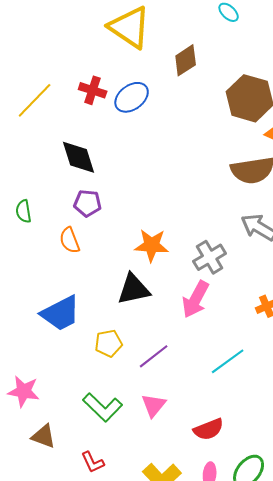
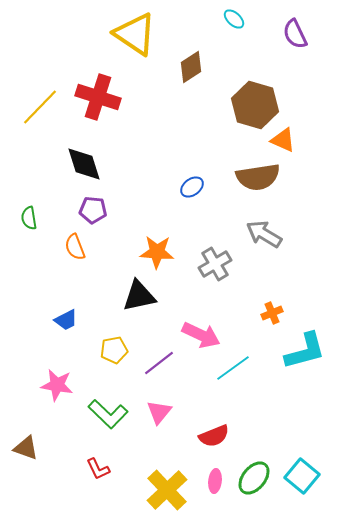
red cross: (93, 90) -> (98, 97), size x1.6
blue ellipse: (132, 97) -> (192, 187), moved, size x0.7
pink arrow: (196, 299) -> (201, 335), moved, turned -93
blue trapezoid: (61, 313) -> (66, 320), size x0.6
pink star: (24, 391) -> (57, 385), moved
brown triangle: (44, 436) -> (26, 448), moved

